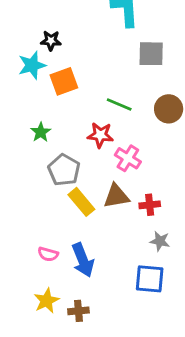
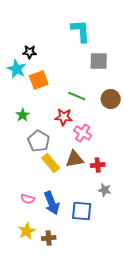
cyan star: (32, 65) -> (17, 69), turned -30
blue square: (150, 279) -> (82, 211), moved

